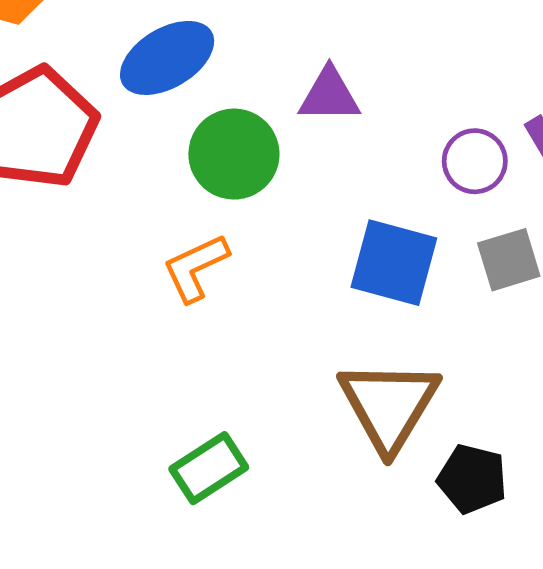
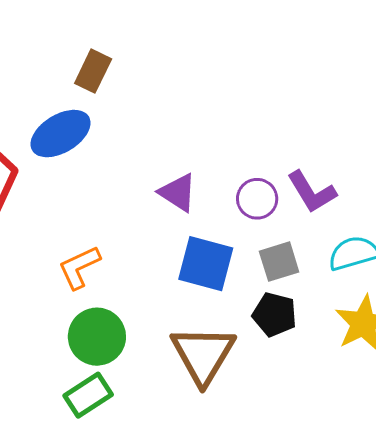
purple triangle: (329, 95) -> (178, 193), moved, turned 33
green circle: (234, 154) -> (97, 337), moved
black pentagon: (472, 479) -> (275, 314), moved

